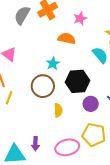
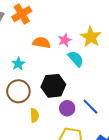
pink star: (80, 18) -> (65, 40), moved
cyan star: (53, 64) -> (18, 64), moved

